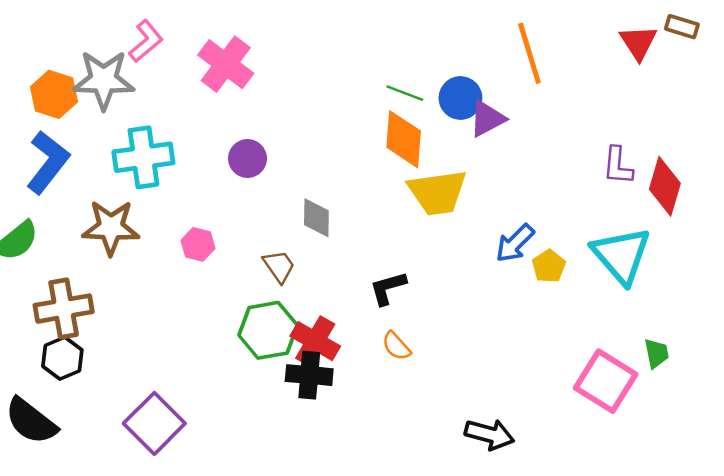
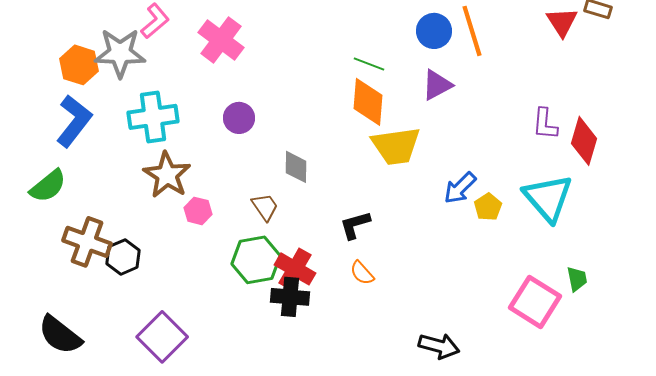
blue circle: (460, 98) -> (434, 31), moved
brown star: (111, 227) -> (167, 175), moved, turned 30
pink hexagon: (198, 244) -> (198, 211), moved
brown cross: (64, 309) -> (87, 242), turned 30
black hexagon: (62, 358) -> (123, 257), moved

